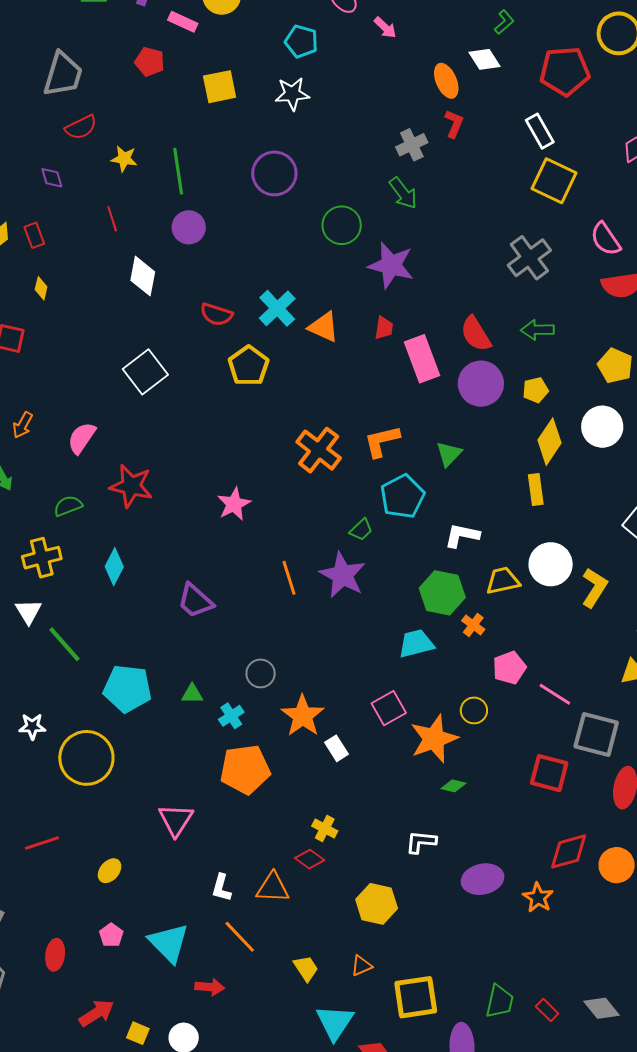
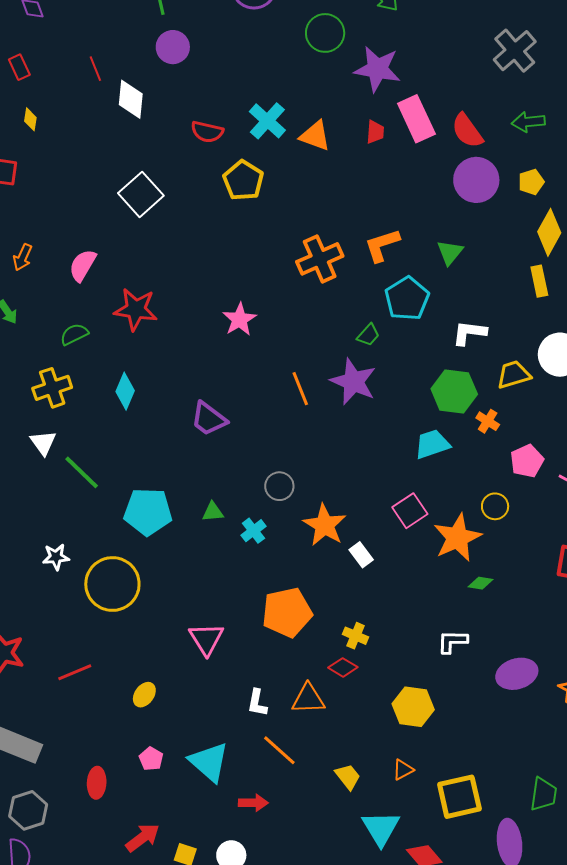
red line: (112, 219) -> (95, 69), moved
pink rectangle: (422, 359) -> (416, 119), moved
orange cross: (319, 450) -> (320, 259), turned 33
orange pentagon: (245, 769) -> (287, 612), moved

